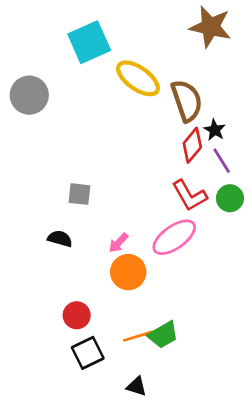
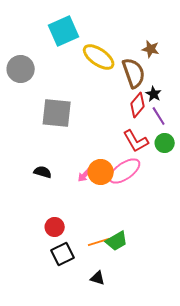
brown star: (210, 27) -> (151, 49), moved, size x0.6
gray square: (79, 194) -> (57, 113), moved, size x1.8
orange circle: (128, 272) -> (101, 172), moved

